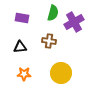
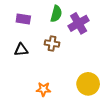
yellow circle: (61, 73) -> (88, 84), moved
orange star: (24, 74) -> (43, 89), moved

